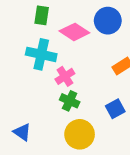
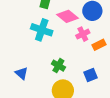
pink cross: (65, 76) -> (83, 34), moved
blue triangle: (22, 132) -> (22, 73), moved

